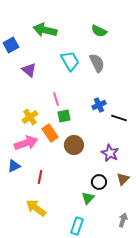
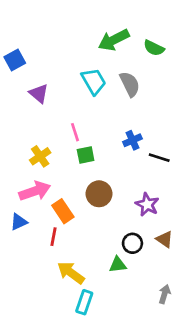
green arrow: (45, 30) -> (114, 40), moved, turned -40
green semicircle: (99, 31) -> (154, 48), moved
orange rectangle: (50, 133) -> (63, 211), moved
brown triangle: (123, 179) -> (165, 239), turned -40
green triangle: (88, 198) -> (118, 265), turned 40
yellow arrow: (36, 208) -> (71, 273), moved
cyan rectangle: (77, 226) -> (84, 302), moved

